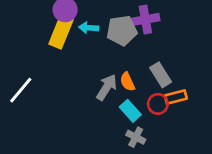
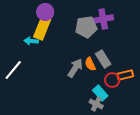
cyan arrow: (89, 28) -> (31, 41), moved
gray rectangle: (161, 75) -> (103, 59), moved
cyan rectangle: (130, 111) -> (100, 93), moved

